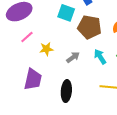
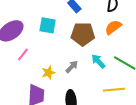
cyan square: (66, 13) -> (48, 25), moved
yellow star: (46, 49) -> (48, 73), moved

